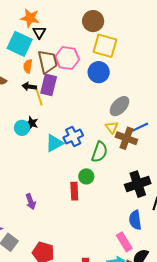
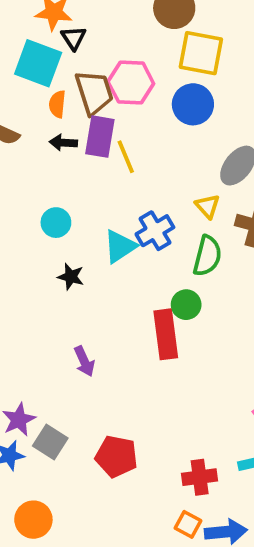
yellow line: (39, 97) -> (126, 157), moved
black star: (32, 123) -> (71, 277), moved
yellow triangle: (112, 127) -> (208, 206), moved
red rectangle: (74, 191) -> (166, 334), size x1.4

